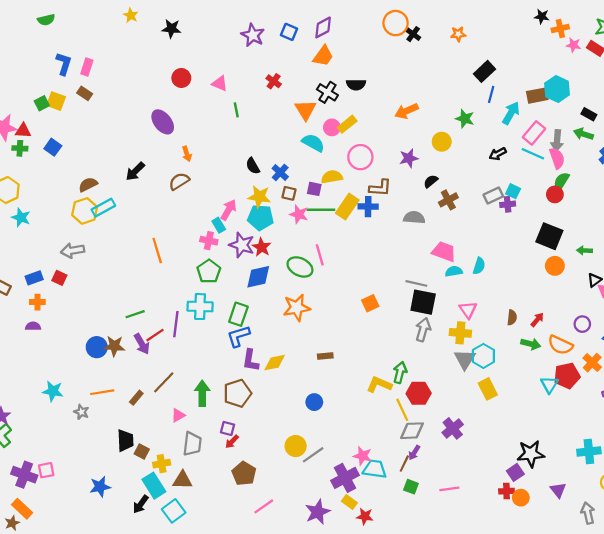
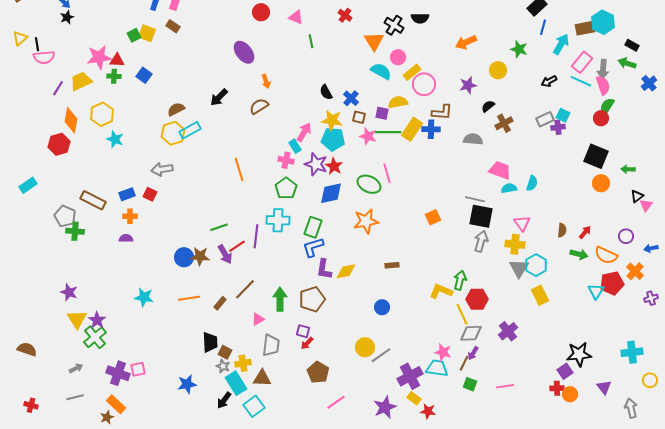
yellow rectangle: (347, 124) -> (412, 72), moved
gray star: (81, 412) -> (223, 366), moved
pink star: (363, 456) -> (443, 352), moved

